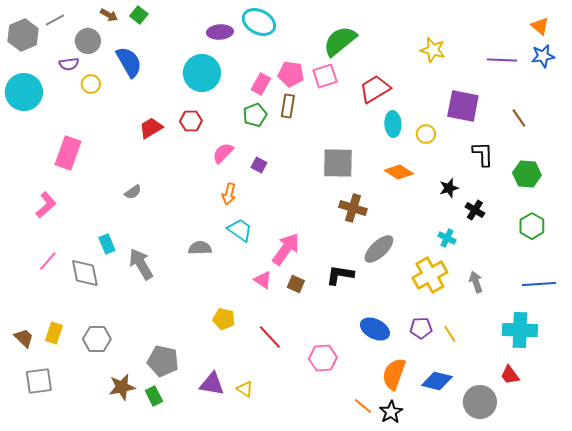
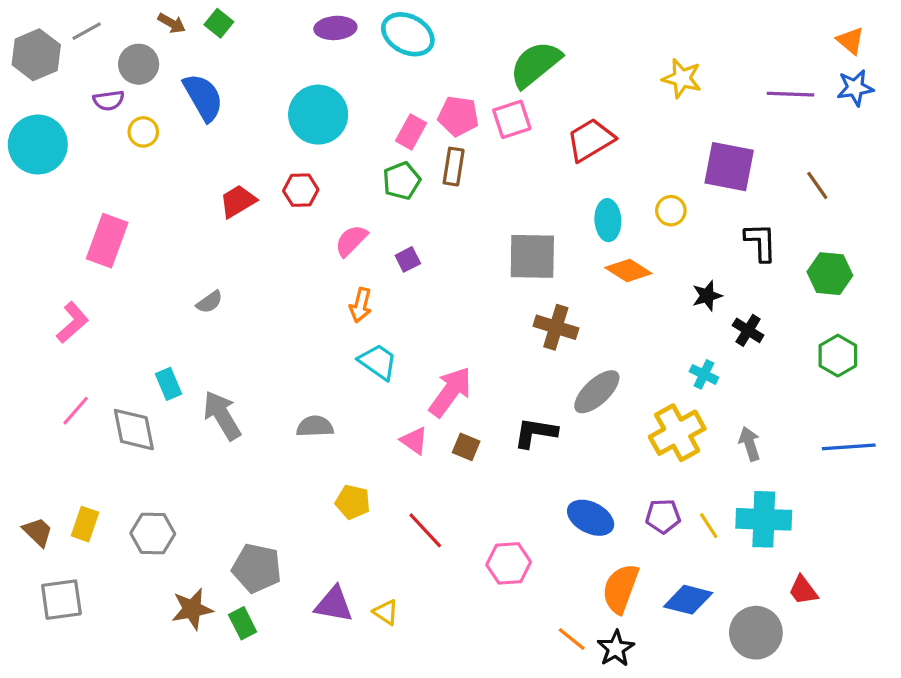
purple ellipse: (220, 32) -> (335, 28), moved
cyan ellipse: (393, 124) -> (608, 220), moved
purple square: (259, 165) -> (408, 259), turned 35
gray semicircle: (200, 248) -> (315, 426), moved
cyan cross: (520, 330) -> (764, 519), moved

